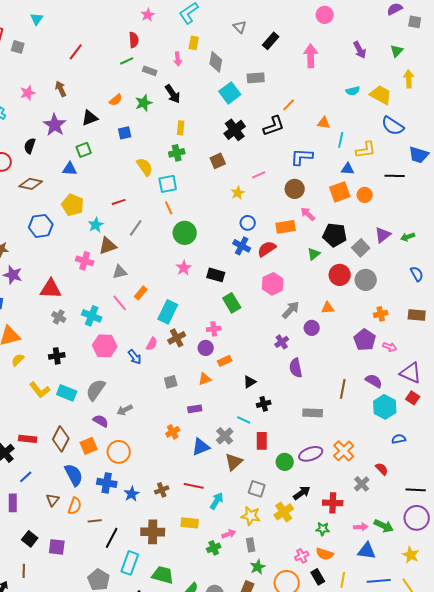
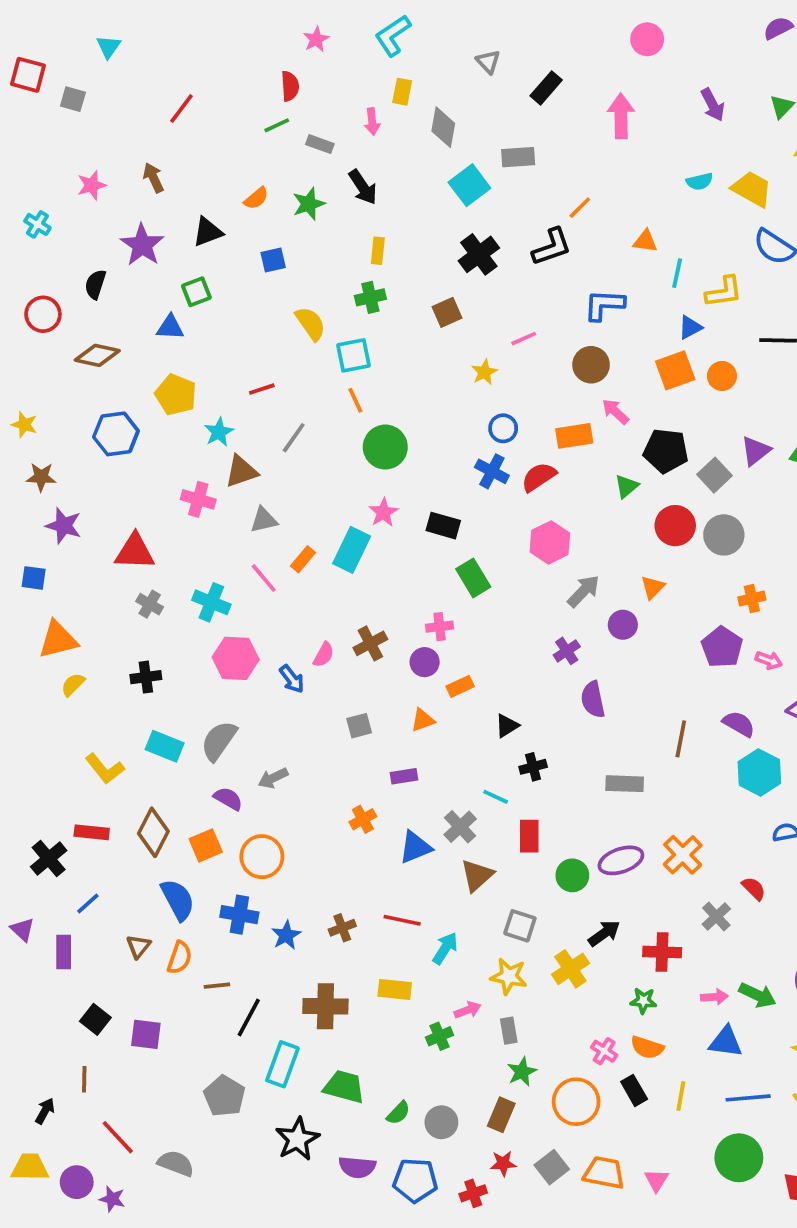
blue triangle: (348, 169) -> (690, 327), turned -32
orange triangle: (328, 308) -> (653, 587), turned -40
cyan rectangle: (168, 312) -> (352, 550), moved
yellow L-shape: (40, 390) -> (105, 769), moved
pink cross: (302, 556) -> (604, 1051), turned -32

